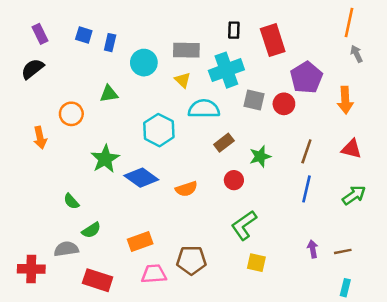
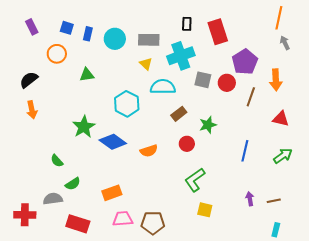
cyan circle: (144, 63) -> (115, 39), moved
black semicircle: (33, 69) -> (29, 80), moved
orange circle: (71, 114) -> (57, 54), moved
brown line: (306, 151) -> (251, 97), moved
brown pentagon: (191, 260) -> (153, 223), moved

